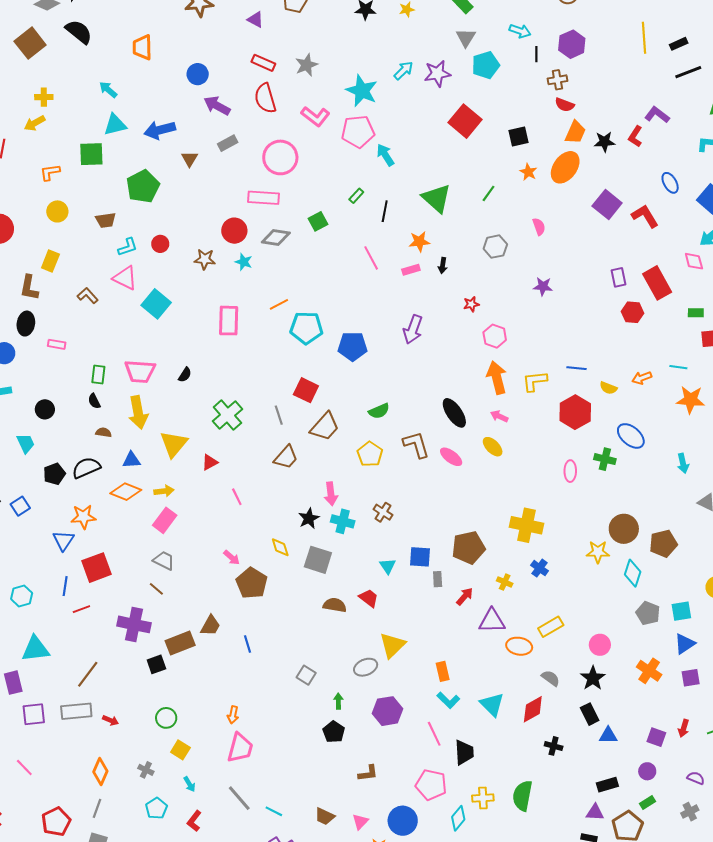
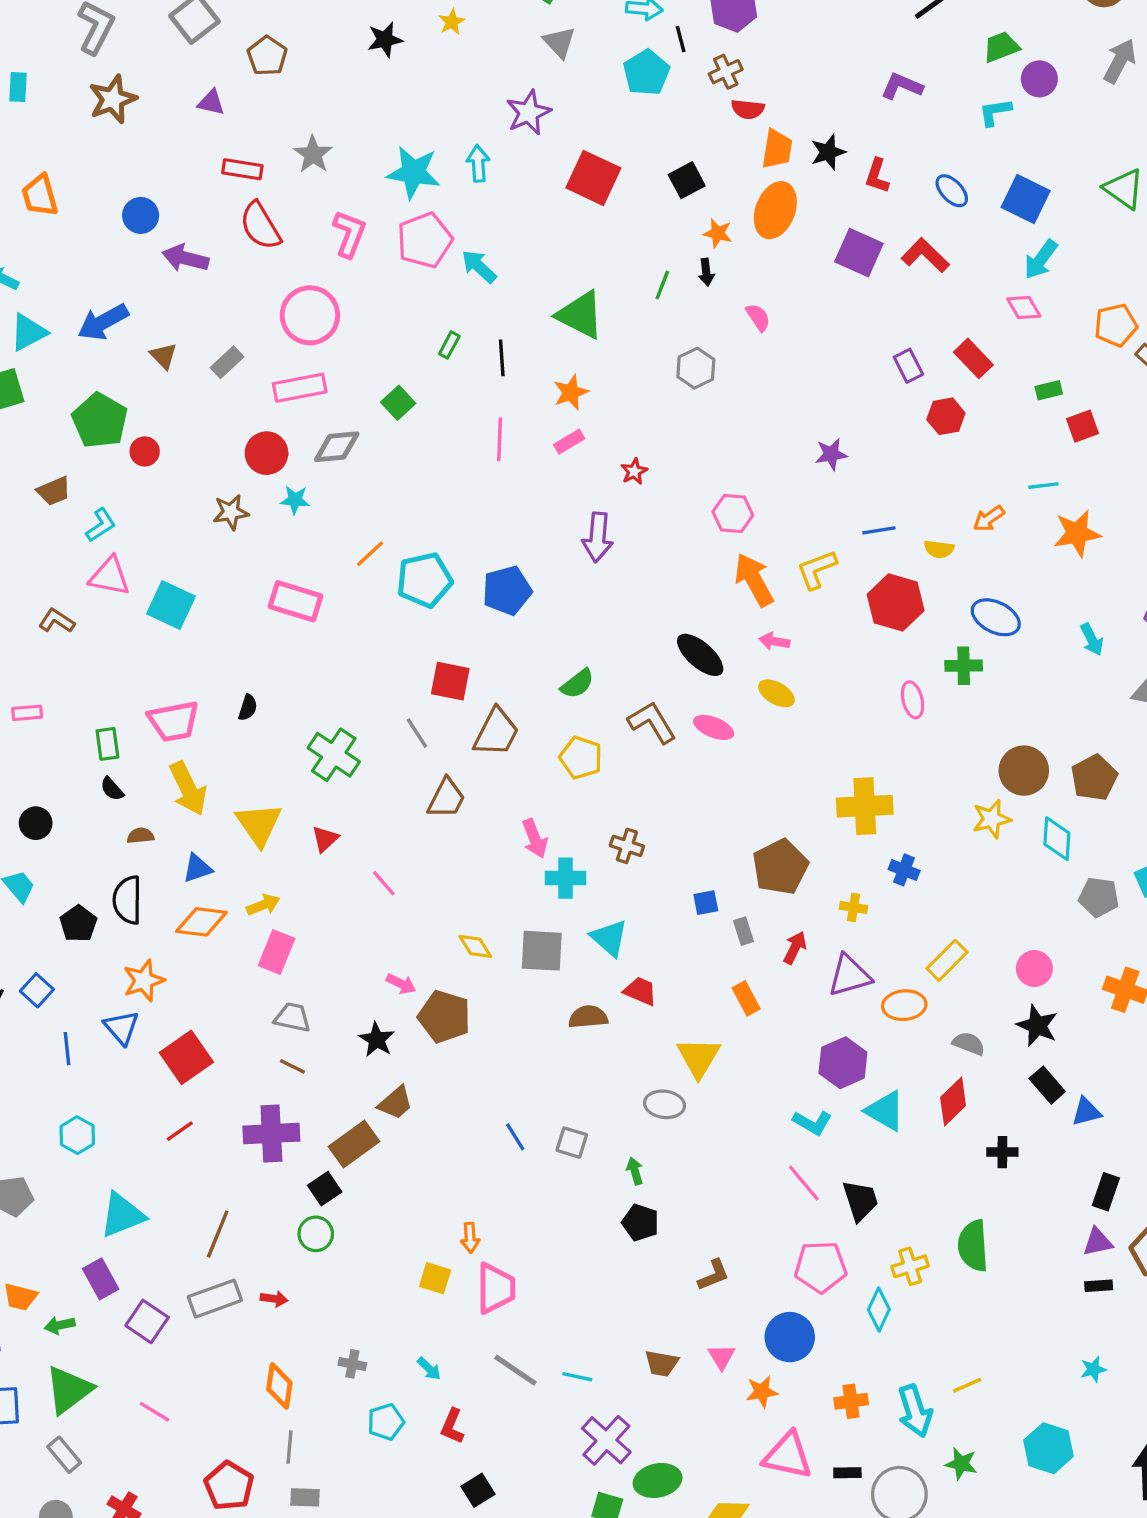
cyan pentagon: (486, 65) -> (646, 73), moved
cyan arrow: (403, 70) -> (478, 163), moved, turned -35
pink L-shape: (315, 116) -> (349, 234), turned -92
red L-shape: (635, 136) -> (877, 176), moved
gray rectangle: (228, 143) -> (227, 362), moved
red circle: (160, 244) -> (145, 451), moved
pink line: (371, 258) -> (500, 439), turned 45
black arrow: (443, 265) -> (706, 272), moved
red rectangle: (657, 283) -> (973, 358), size x0.7
purple star: (543, 286) -> (831, 454), moved
red star: (471, 304) -> (634, 471), moved
pink rectangle: (229, 321) -> (296, 601), turned -60
black semicircle: (86, 468) -> (127, 900), turned -52
black star: (309, 518) -> (377, 1040), moved
blue square: (420, 557) -> (706, 903), size x0.7
cyan triangle: (388, 566) -> (609, 938), moved, size x1.4
blue line: (65, 586) -> (67, 1049), moved
brown trapezoid: (210, 626) -> (396, 1103), turned 35
blue line: (247, 644) -> (515, 1137), moved
gray ellipse: (366, 667) -> (664, 1104), turned 45
orange rectangle: (443, 671) -> (746, 998), moved
purple hexagon: (388, 711) -> (843, 1063), moved
purple square: (34, 714) -> (147, 1321), turned -35
green circle: (166, 718) -> (316, 1234), moved
yellow square: (180, 750) -> (435, 1278), moved
black rectangle: (607, 785) -> (1106, 1192), turned -40
cyan pentagon: (156, 808) -> (386, 1422), turned 30

